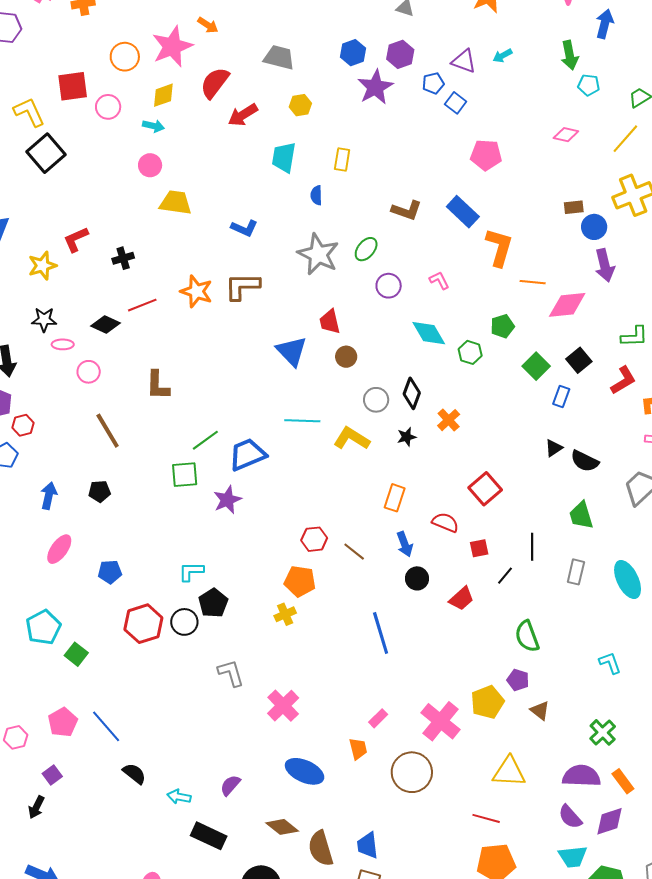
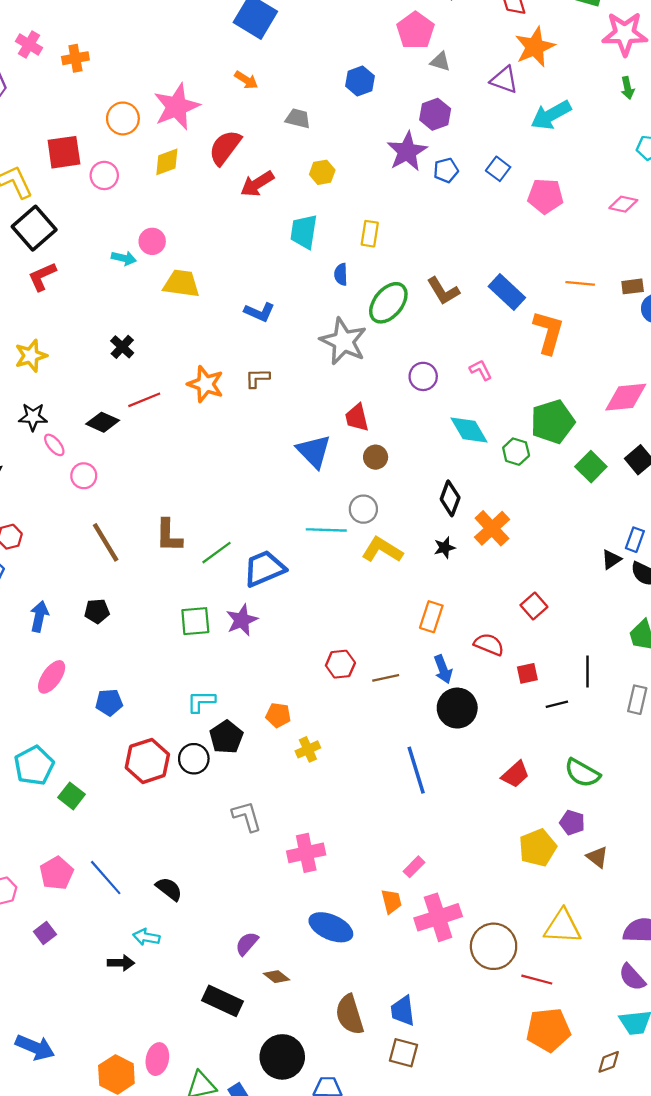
orange arrow: (208, 25) -> (246, 80), moved
blue hexagon: (353, 53) -> (360, 81), moved
green arrow: (570, 55) -> (627, 88), moved, size x0.7
cyan arrow: (503, 56) -> (551, 115), size x1.8
gray trapezoid: (279, 57) -> (298, 118), size x0.7
purple triangle: (464, 61) -> (504, 80), moved
blue pentagon: (433, 83) -> (446, 170), moved
cyan arrow: (153, 126) -> (124, 258), moved
pink pentagon: (486, 155) -> (545, 196), moved
brown L-shape: (407, 210) -> (443, 291), turned 40
red L-shape: (76, 239) -> (42, 276), moved
green ellipse: (366, 249) -> (388, 303), moved, size x1.5
black cross: (123, 258) -> (122, 347), turned -30
orange line: (533, 282) -> (580, 283), moved
brown L-shape: (242, 286) -> (257, 378), size x0.6
green pentagon: (502, 326) -> (553, 422), size x1.6
pink ellipse: (63, 344) -> (54, 445), turned 50
brown L-shape: (158, 385) -> (169, 536), moved
blue rectangle: (561, 396) -> (635, 540), moved
gray circle: (376, 400) -> (363, 509), moved
orange cross: (449, 420) -> (492, 528), size x1.4
green square: (185, 475) -> (195, 621), moved
red square: (485, 489) -> (534, 606), size x0.7
brown line: (354, 552) -> (386, 678), turned -50
black line: (505, 576) -> (557, 704), turned 36
black circle: (417, 578) -> (457, 708), size x1.5
orange pentagon: (300, 581) -> (278, 715), moved, size x0.7
red trapezoid: (461, 599) -> (515, 774), moved
green semicircle: (527, 636) -> (582, 773), turned -40
pink cross: (283, 706) -> (306, 853), turned 32
pink cross: (441, 721) -> (438, 917), moved, turned 33
brown circle: (412, 772) -> (494, 946), moved
black semicircle: (134, 774) -> (169, 889), moved
cyan arrow: (179, 797) -> (146, 937), moved
black arrow: (36, 807) -> (121, 963), moved, turned -115
brown diamond: (282, 827) -> (276, 977), moved, size x0.7

